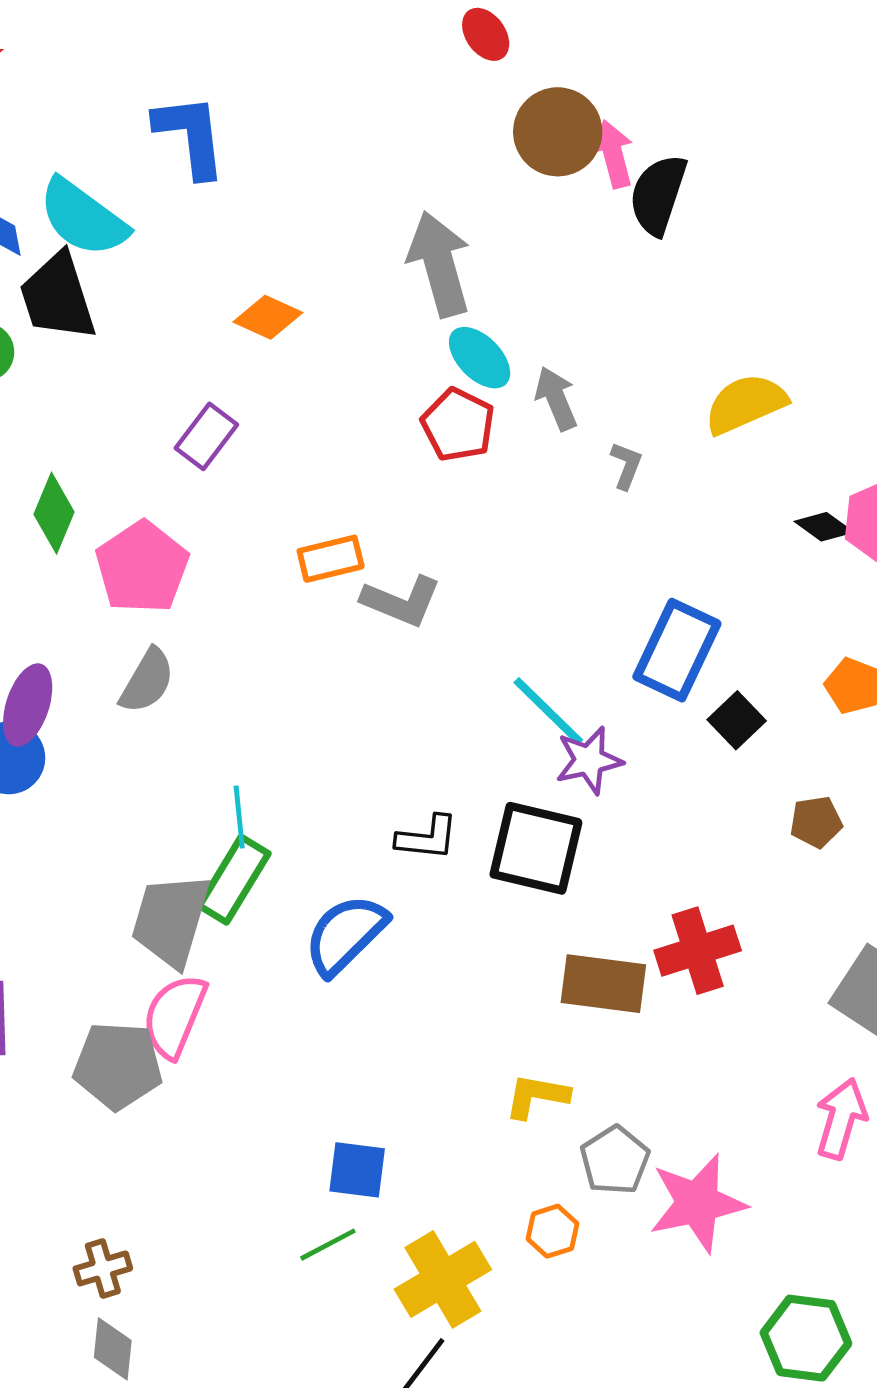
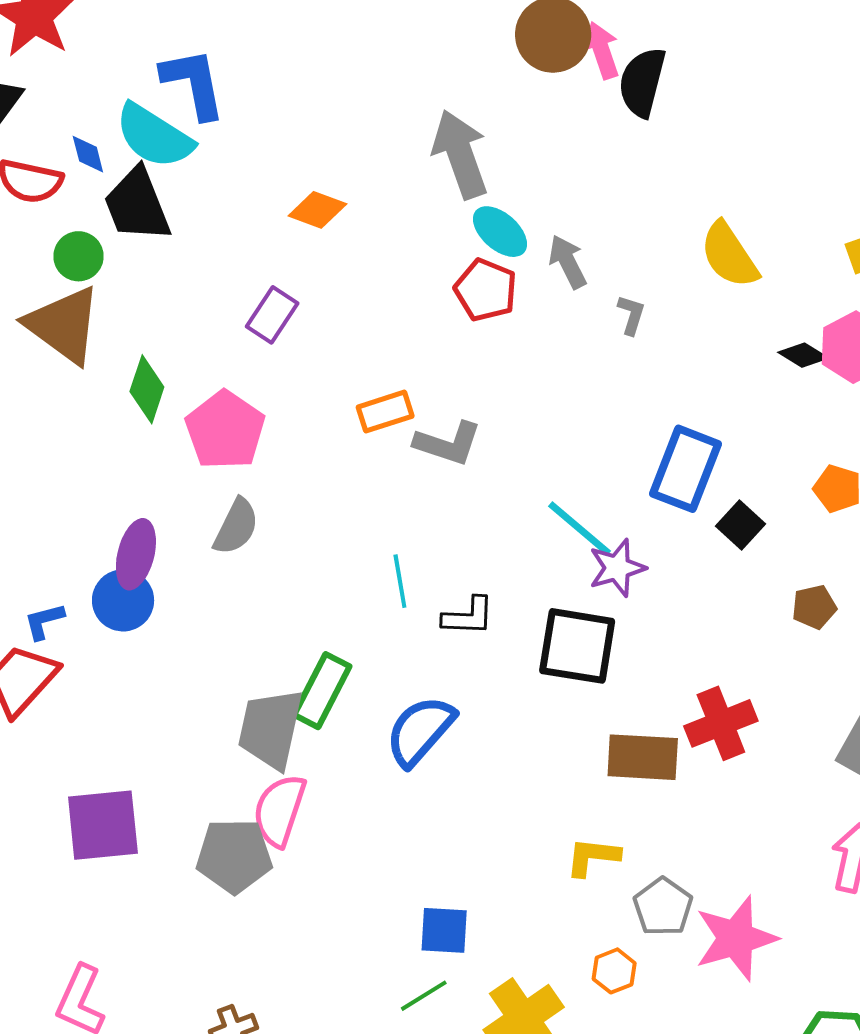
blue L-shape: (190, 136) -> (193, 83), moved
yellow semicircle: (746, 404) -> (729, 255), turned -96
cyan line: (239, 817) -> (400, 581), moved
black L-shape: (427, 838) -> (468, 616), moved

